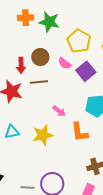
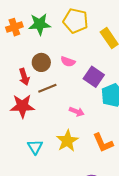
yellow pentagon: (79, 41) -> (75, 21), moved
purple square: (86, 71) -> (94, 77), moved
cyan triangle: (12, 132) -> (35, 147), turned -35
orange L-shape: (80, 132) -> (103, 143), moved

